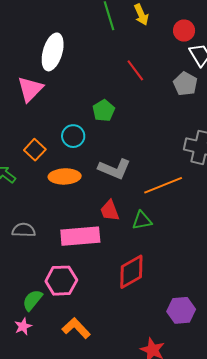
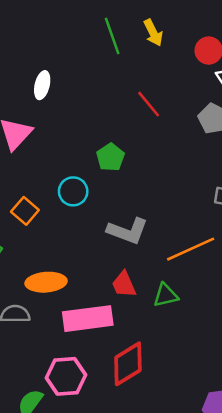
white ellipse: (53, 52) -> (42, 85), size x0.6
orange ellipse: (65, 176) -> (46, 282), moved
red diamond: (131, 272) -> (128, 364), moved

